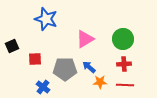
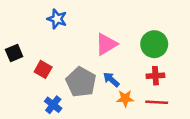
blue star: (46, 19) -> (57, 19), size x0.7
red square: (35, 59) -> (43, 69), turned 32
gray pentagon: (65, 69) -> (81, 82), turned 30

